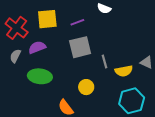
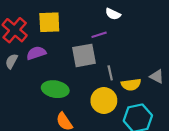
purple line: (77, 22) -> (99, 35), moved
green ellipse: (40, 76) -> (55, 89), moved
yellow circle: (86, 87) -> (104, 100), moved, size x1.5

